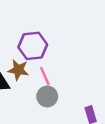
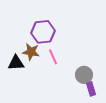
gray circle: (47, 96) -> (84, 75), moved

